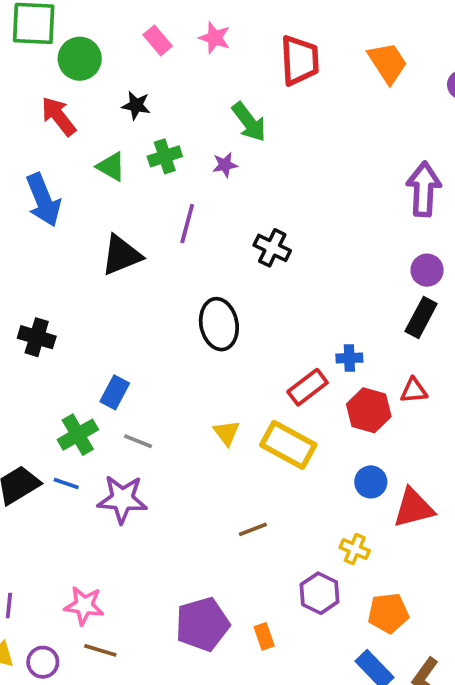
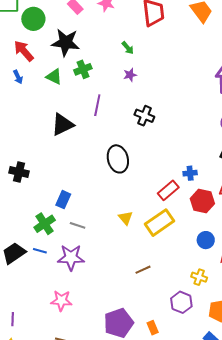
black star: (136, 105) -> (66, 43), size x1.8
green arrow: (249, 122) -> (128, 48), size x0.6
purple star: (225, 165) -> (130, 75), moved
blue arrow: (43, 200) -> (18, 77), moved, size x0.5
yellow rectangle: (288, 445) -> (160, 223), turned -60
pink star: (84, 606) -> (61, 301), moved

